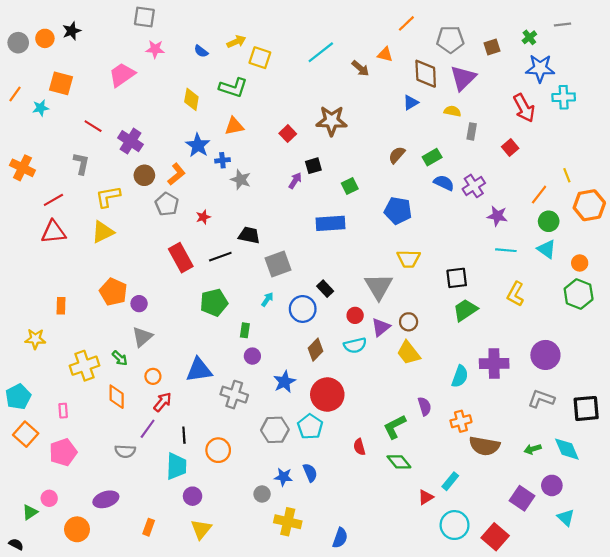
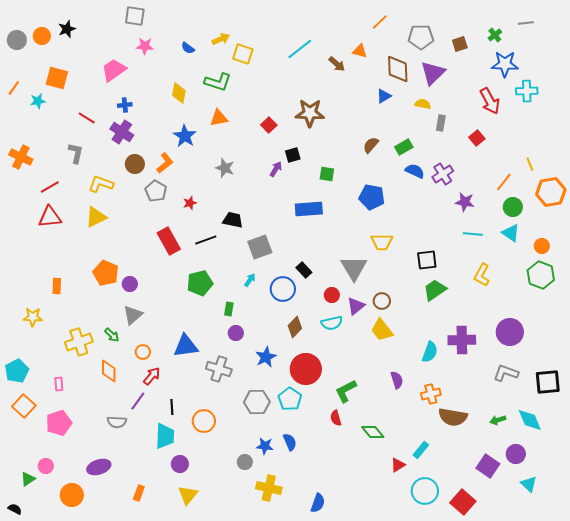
blue cross: (222, 160) -> (125, 105), moved
green square: (350, 186) -> (327, 174), turned 35
yellow L-shape: (108, 197) -> (101, 184), turned 30
green L-shape: (395, 427) -> (346, 391), moved

